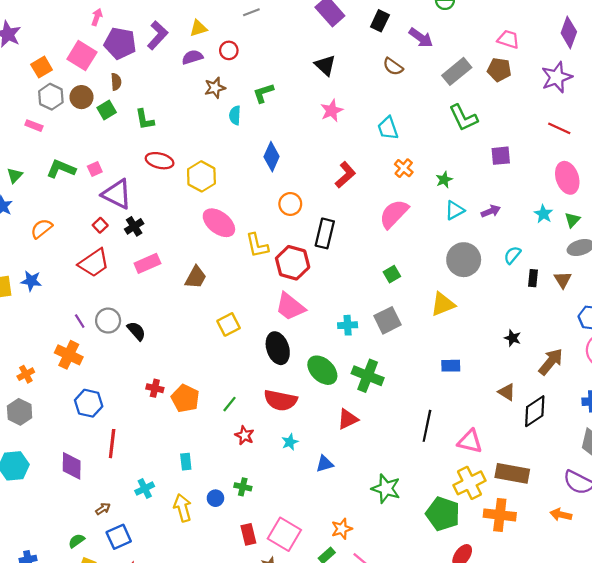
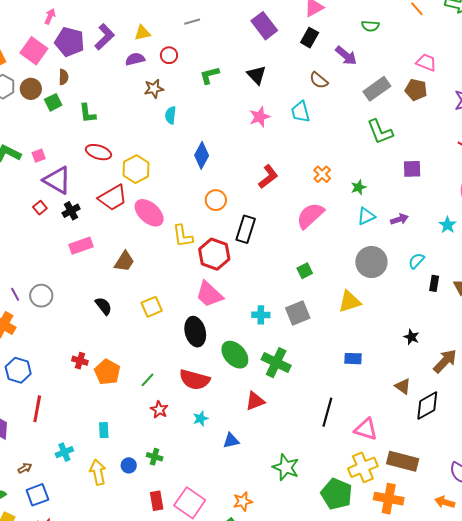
green L-shape: (263, 93) -> (210, 75), moved
cyan trapezoid: (388, 128) -> (301, 112), moved
red trapezoid: (94, 263) -> (113, 198), moved
black semicircle: (136, 331) -> (104, 306), moved

